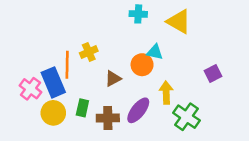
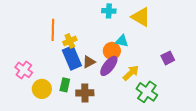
orange line: (67, 65) -> (53, 30), moved
blue rectangle: (53, 82) -> (72, 58), moved
yellow arrow: (166, 93) -> (131, 73), turned 48
purple ellipse: (138, 110) -> (109, 66), moved

